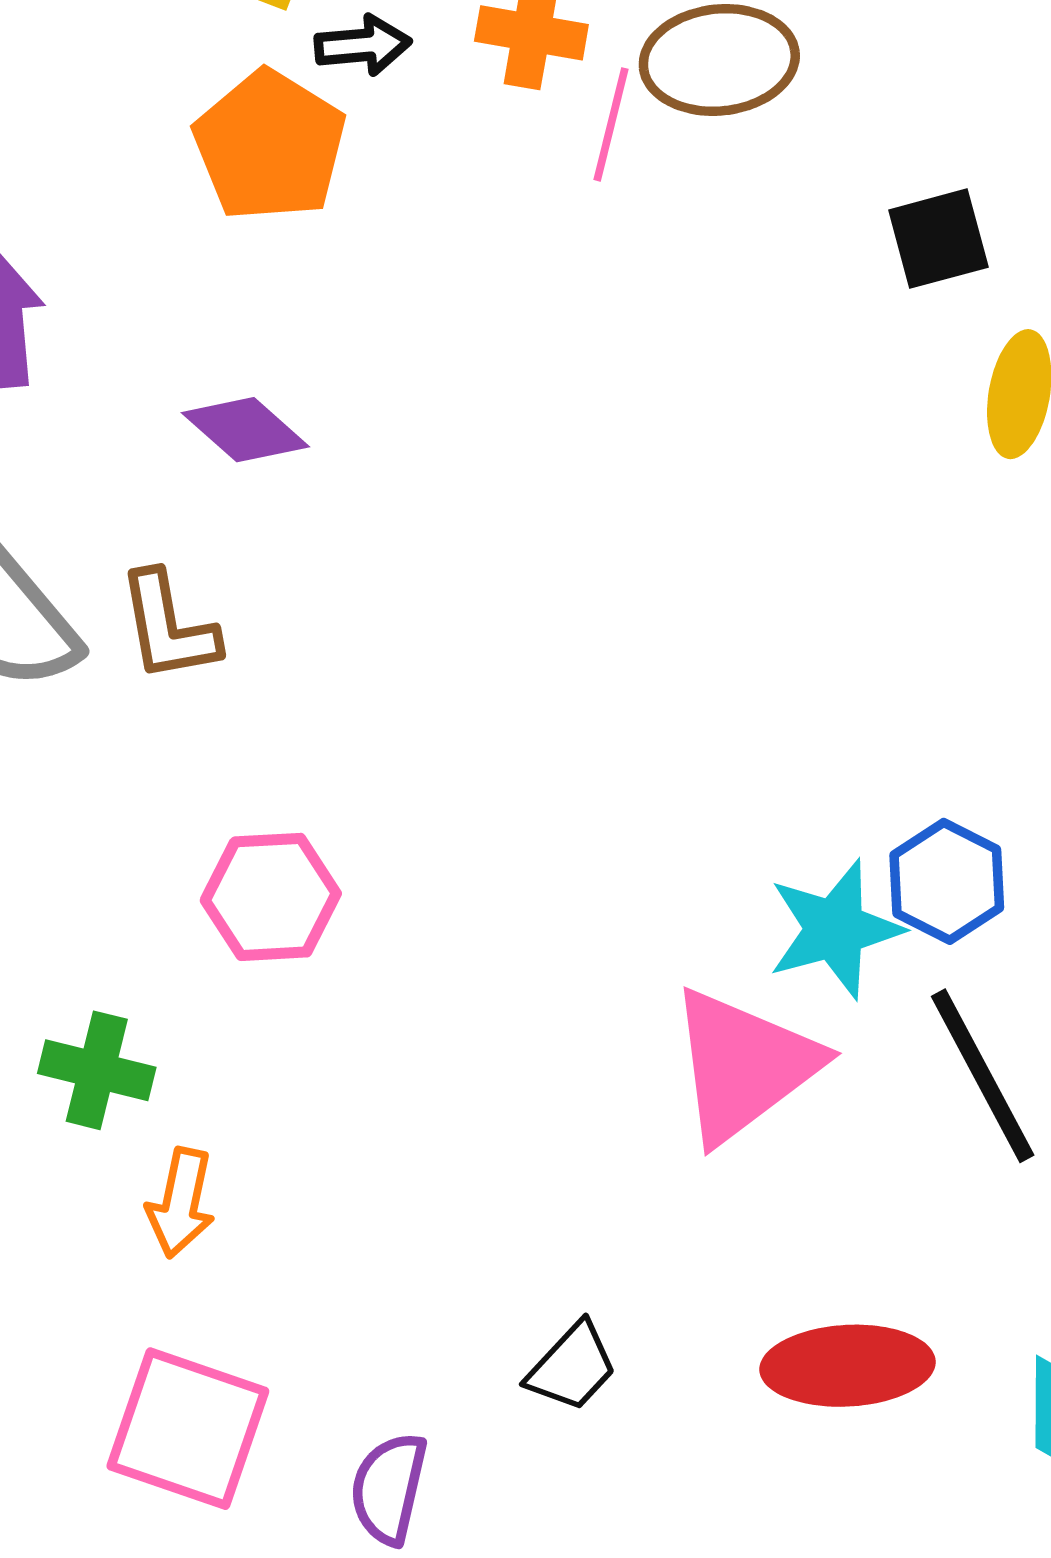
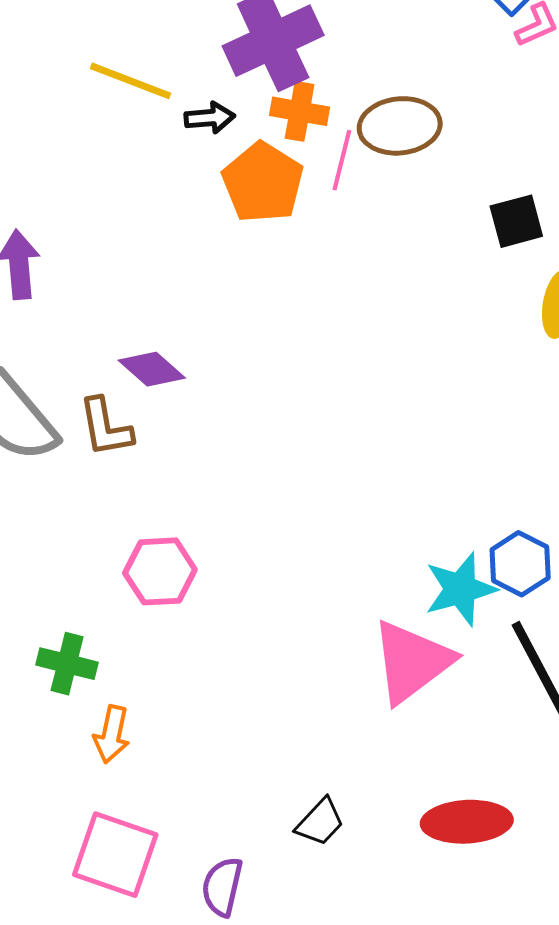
orange pentagon: (270, 146) -> (263, 183), moved
purple diamond: (245, 430) -> (152, 369), moved

